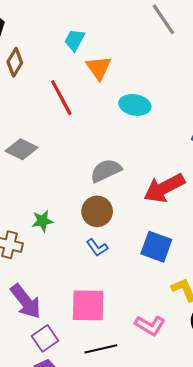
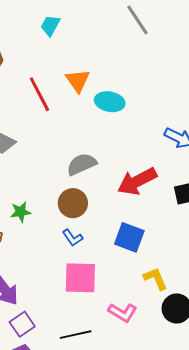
cyan trapezoid: (75, 40) -> (50, 25), moved
orange triangle: (99, 68) -> (78, 81), moved
pink square: (88, 305) -> (80, 278), moved

